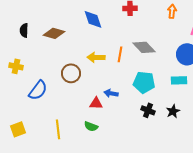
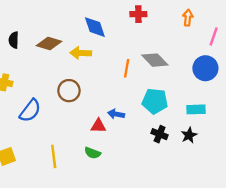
yellow arrow: (96, 57) -> (81, 53), moved
cyan rectangle: (179, 80) -> (196, 109), moved

